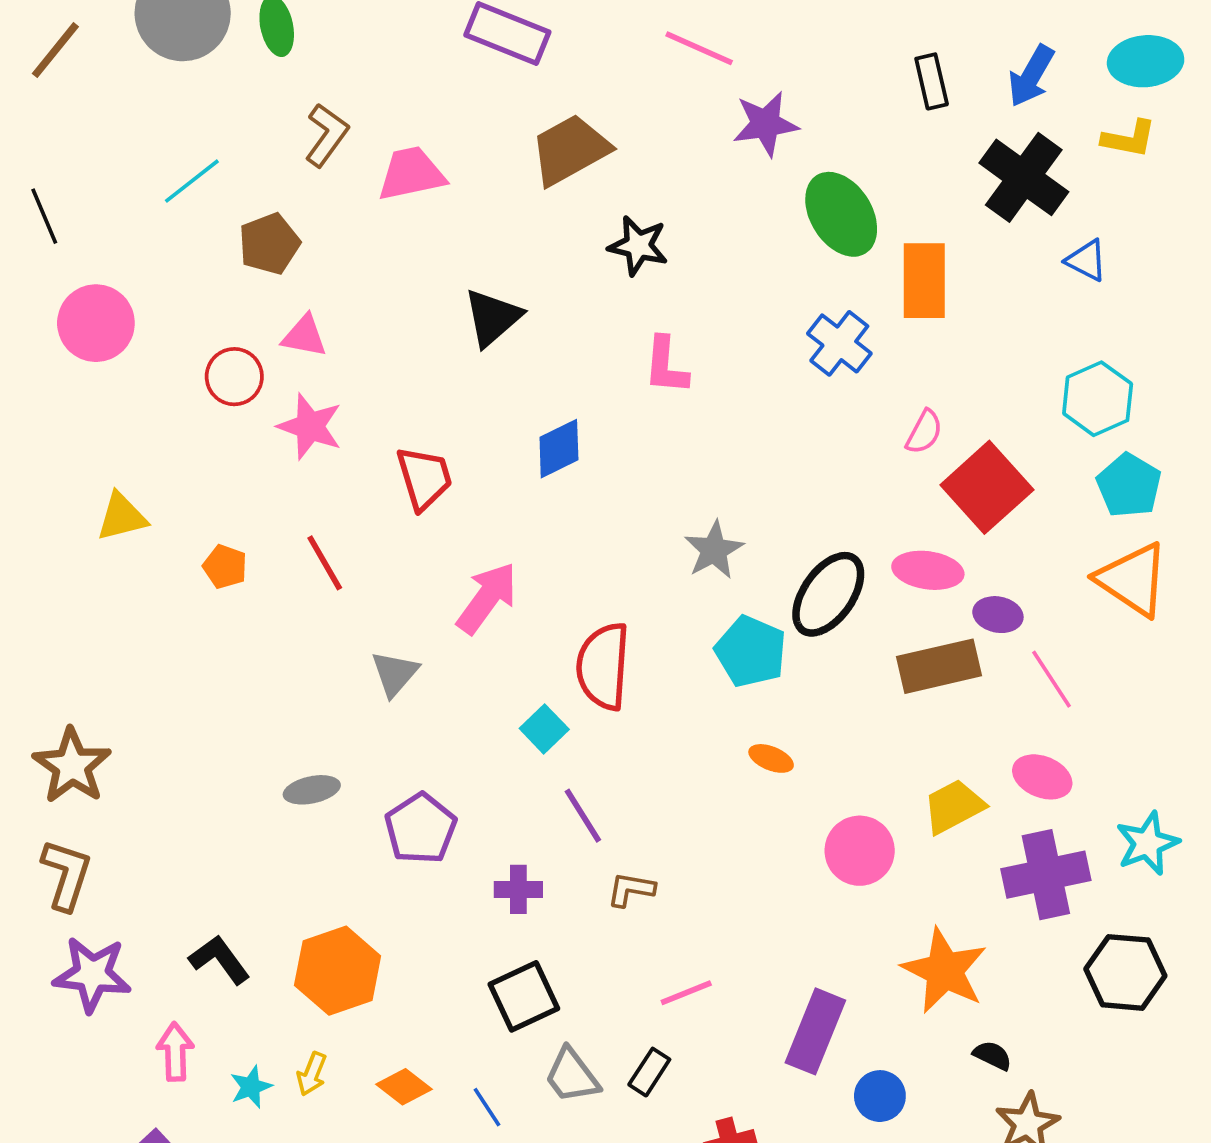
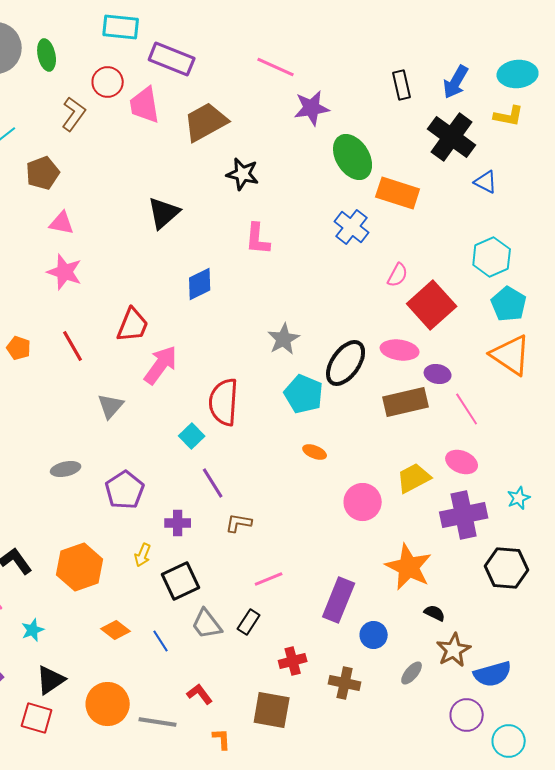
pink trapezoid: (411, 174) -> (145, 105), moved, turned -87
orange rectangle: (924, 281) -> (398, 193), turned -72
red circle: (234, 377) -> (108, 82), moved
red trapezoid: (424, 478) -> (133, 325), moved, turned 39
cyan star: (1147, 843) -> (519, 498), size x0.7
yellow arrow: (312, 1074) -> (143, 555), moved

